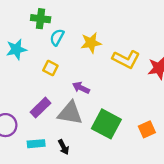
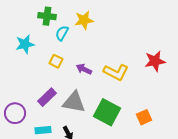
yellow star: (91, 43) -> (84, 20), moved
yellow L-shape: (126, 59) -> (116, 72), moved
purple arrow: (81, 88) -> (84, 69), moved

